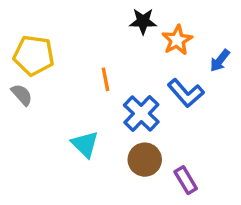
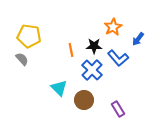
black star: (143, 21) -> (94, 46), moved
brown circle: (145, 160) -> (84, 100), moved

